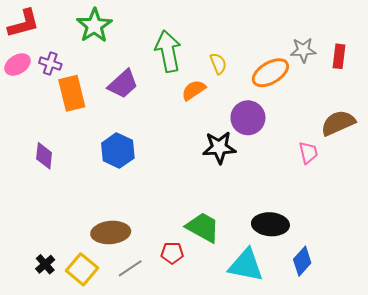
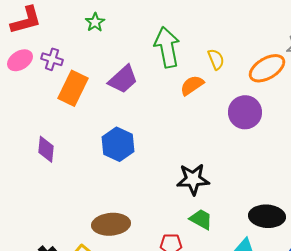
green star: (94, 26) -> (95, 22), size x0.6
orange rectangle: (72, 93) -> (73, 88), turned 40
black star: (219, 147) -> (193, 179), moved
green trapezoid: (203, 227) -> (201, 219), size x0.7

